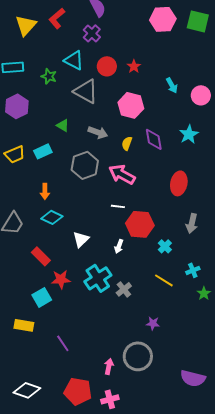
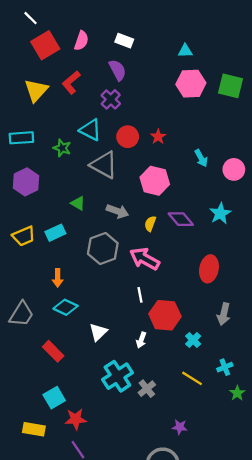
purple diamond: (154, 139) -> (181, 219), turned -30
white line: (118, 206) -> (140, 295), turned 72
red star: (61, 279) -> (76, 419), moved

